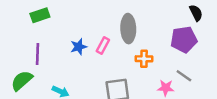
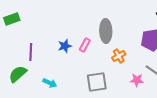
green rectangle: (40, 15) -> (12, 19), moved
orange cross: (144, 59) -> (119, 56), turned -32

